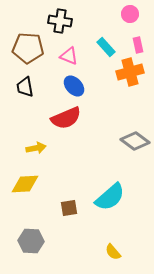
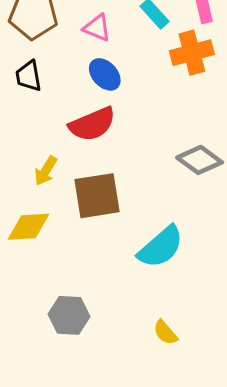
yellow arrow: (36, 148) -> (46, 171), turned 132
brown square: (69, 208) -> (97, 196), moved, size x1.8
gray hexagon: (31, 241) -> (69, 315), moved

